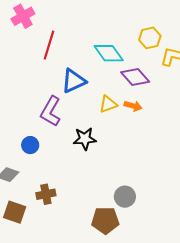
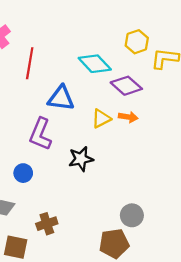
blue triangle: (74, 81) -> (61, 98), turned 40

